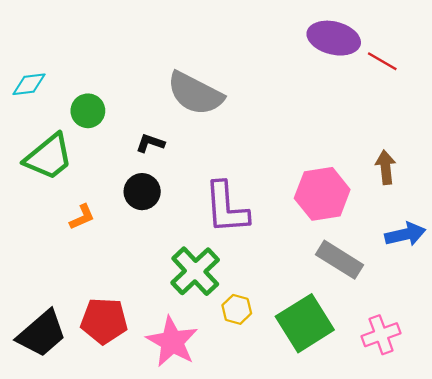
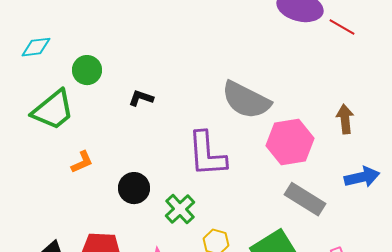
gray semicircle: (195, 93) -> (246, 100), moved
black circle: (142, 192) -> (134, 188), moved
green cross: (195, 271) -> (180, 209), size x0.7

